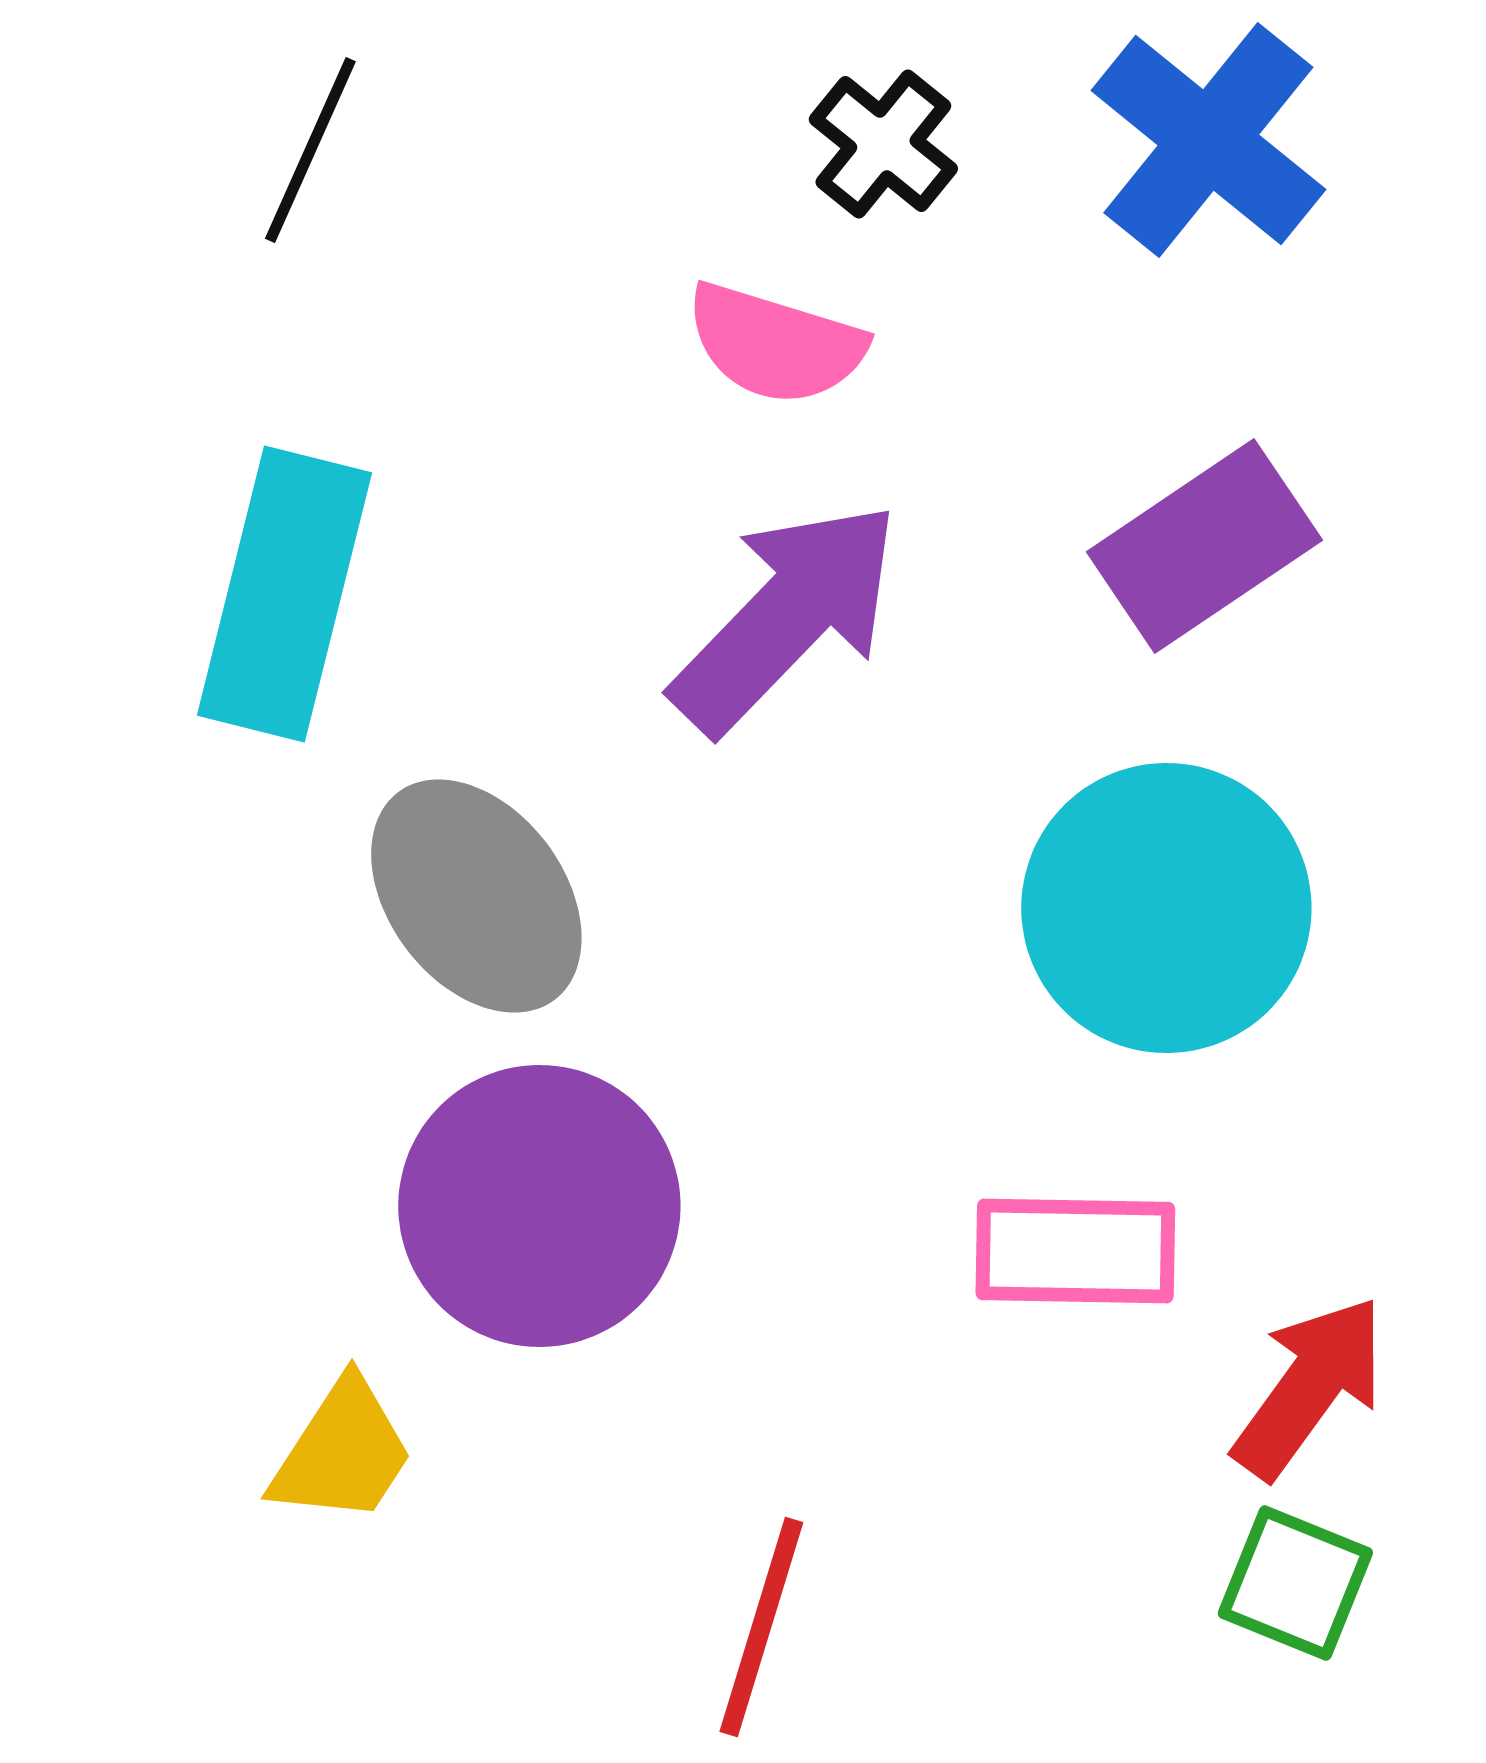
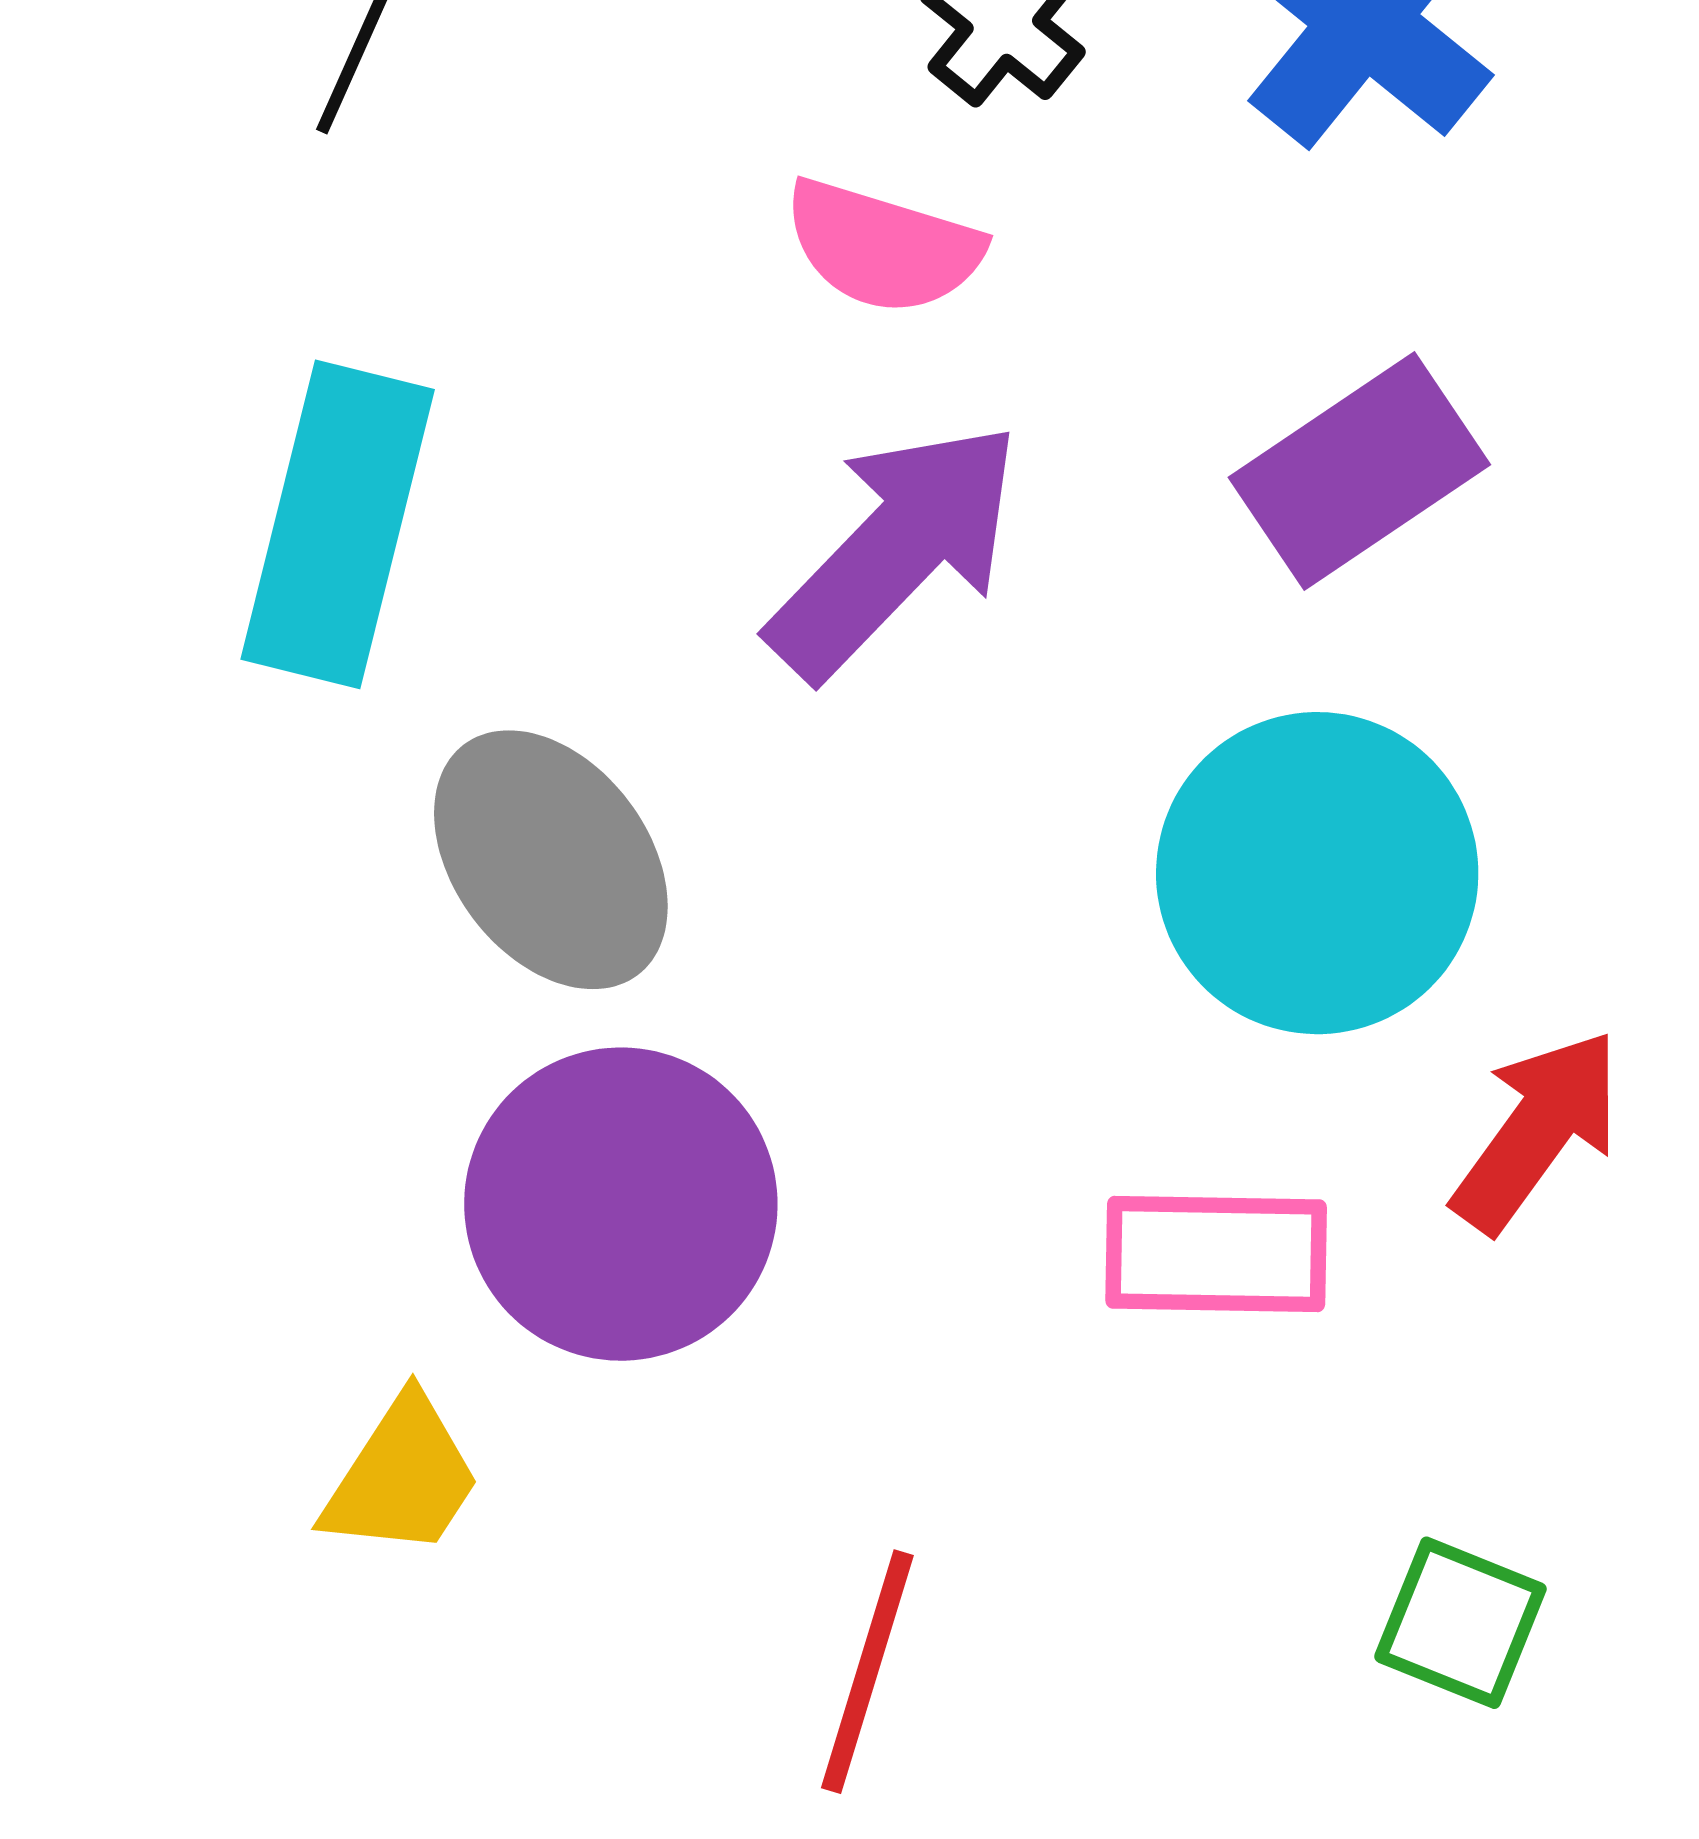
red arrow: (1309, 1387) -> (1537, 1131), moved

